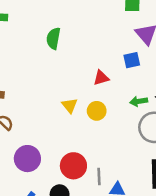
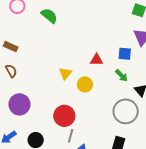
green semicircle: (53, 38) -> (49, 16), moved, turned 102
green arrow: (139, 101) -> (122, 75), moved, turned -144
red circle: (73, 166) -> (64, 116), moved

